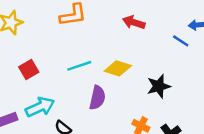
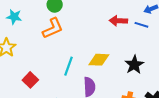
red arrow: (134, 22) -> (118, 21), moved
cyan line: (79, 66) -> (69, 66), turned -36

